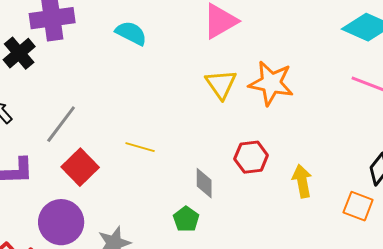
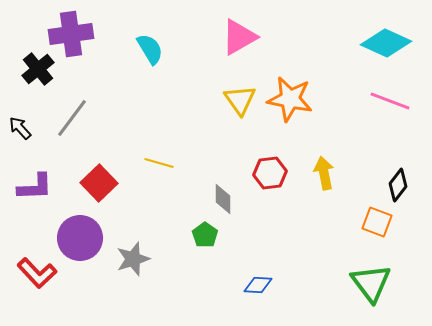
cyan semicircle: (131, 33) -> (150, 49), turned 32
gray line: (61, 124) -> (72, 118), moved
yellow arrow: (302, 181) -> (324, 173), moved

